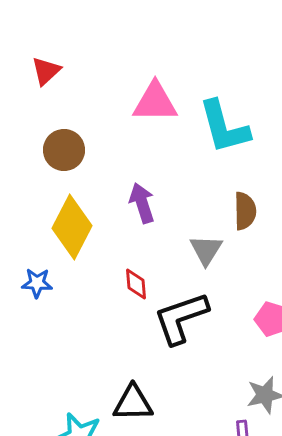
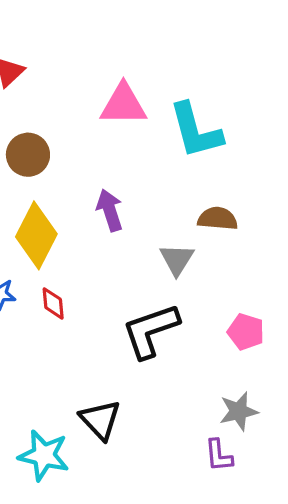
brown semicircle: (245, 211) -> (218, 219), turned -84
red diamond: (136, 284) -> (53, 303), moved
black triangle: (133, 403) -> (100, 420), turned 48

